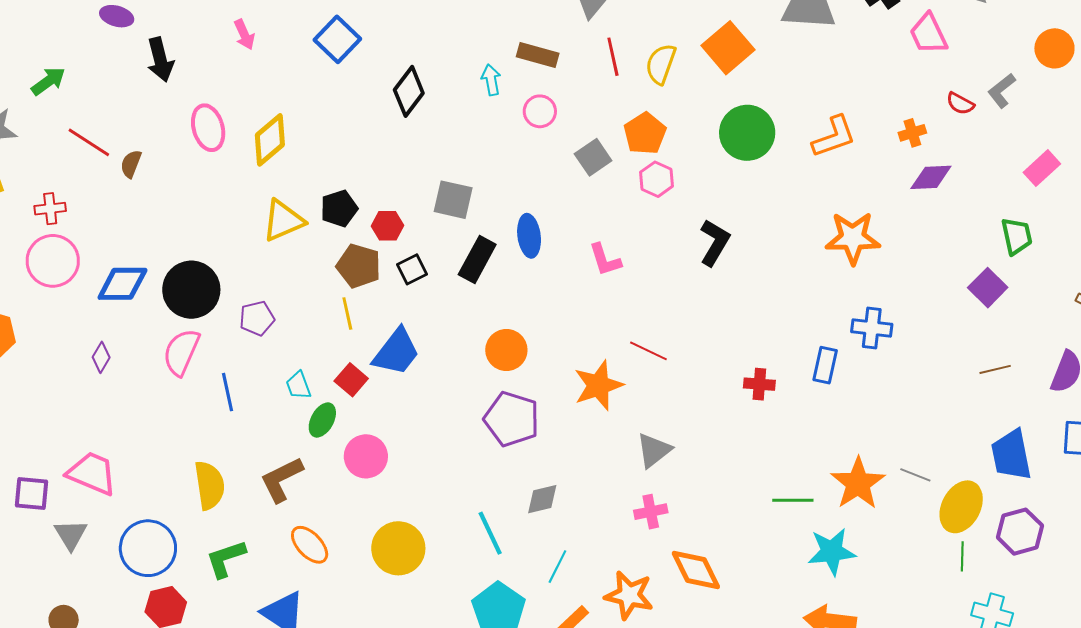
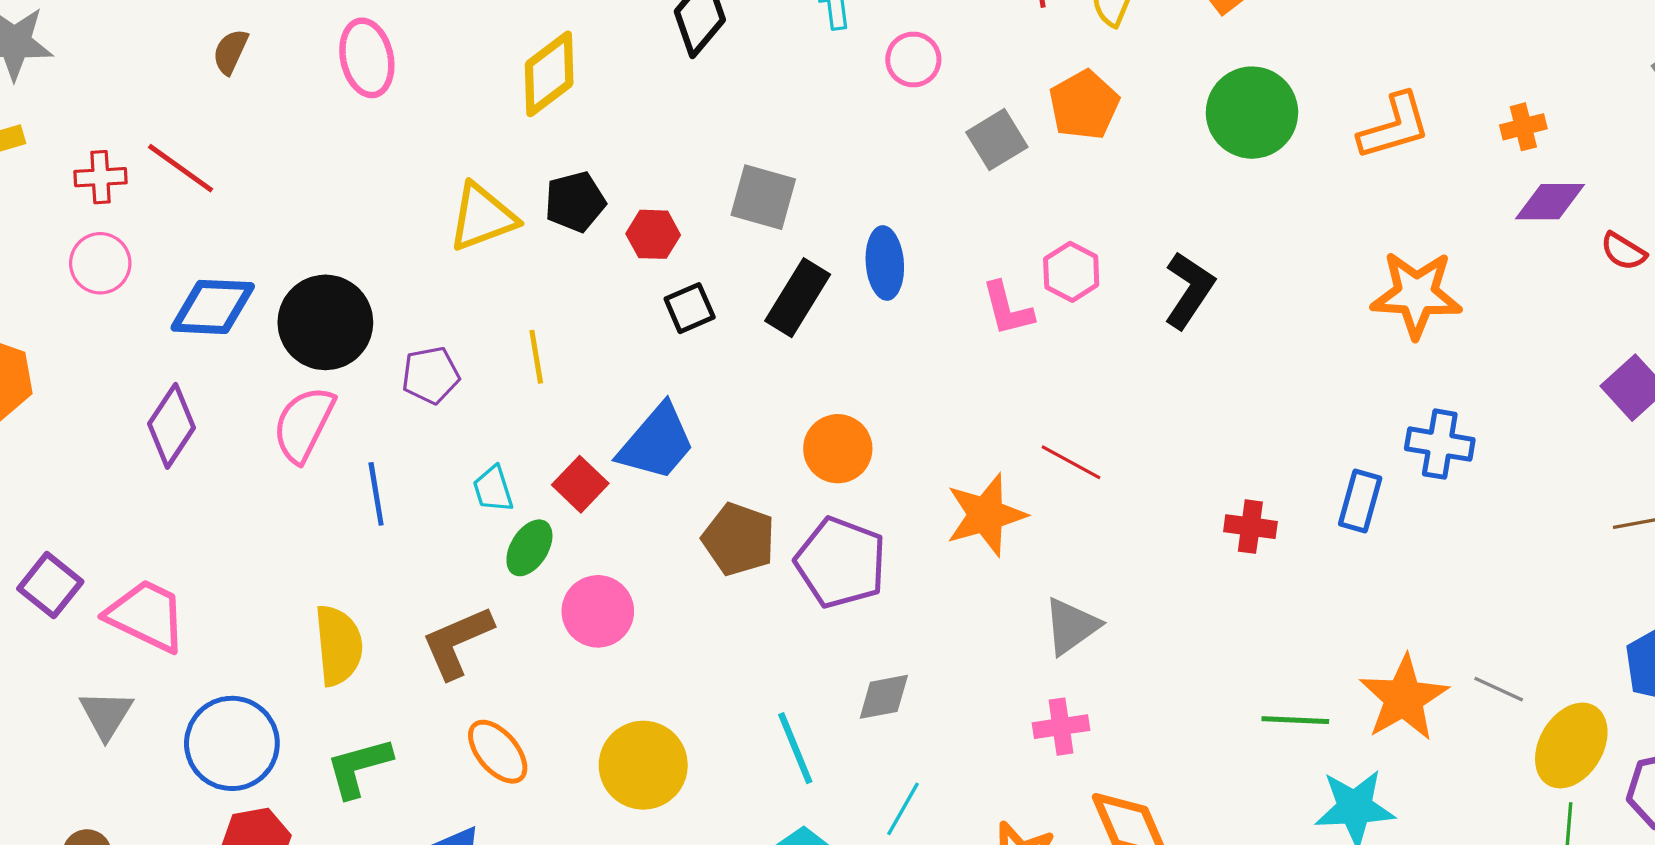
red semicircle: (960, 104) -> (1623, 251), moved
yellow diamond: (270, 140) -> (549, 74), moved
red line: (89, 142) -> (181, 168), moved
brown semicircle: (131, 164) -> (230, 52), moved
pink hexagon: (657, 179) -> (1071, 272), moved
pink circle: (53, 261) -> (100, 263), size x0.7
brown pentagon: (359, 266) -> (739, 539), moved
yellow line: (347, 313) -> (536, 357), moved
purple diamond: (101, 357) -> (171, 426), size x1.6
purple square: (31, 493) -> (50, 585), moved, turned 30

